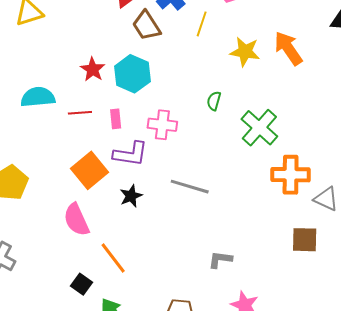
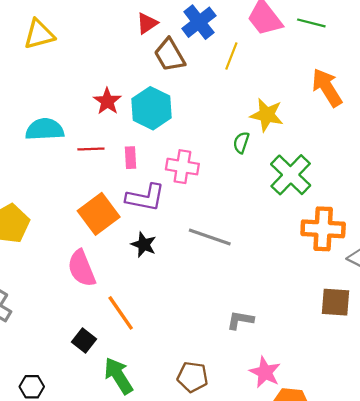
yellow star: (245, 52) -> (267, 115), moved
black star: (131, 196) -> (144, 245), turned -30

